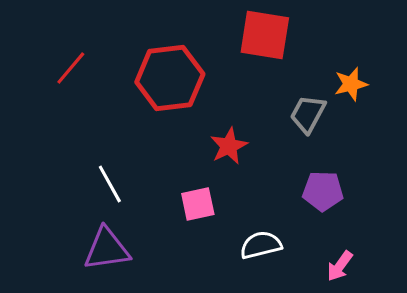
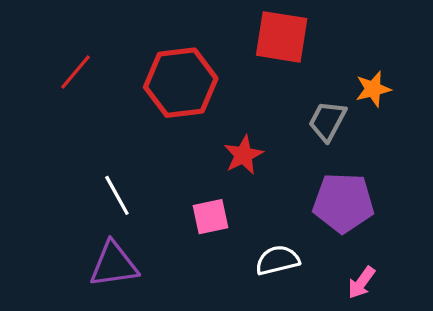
purple pentagon: (323, 191) -> (343, 203), size x1.4

